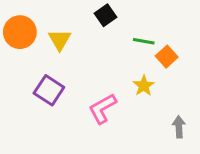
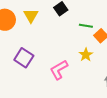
yellow triangle: (60, 40) -> (31, 16), moved

